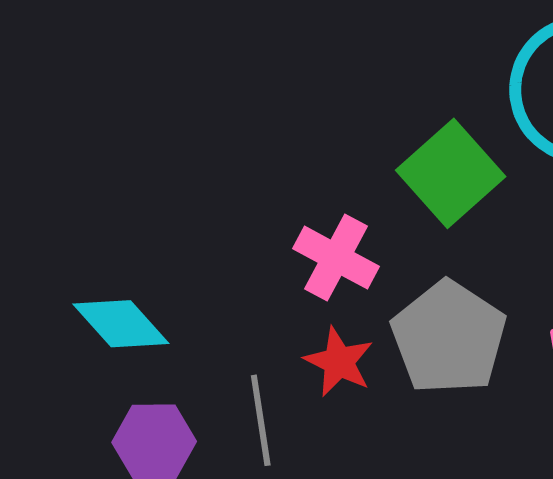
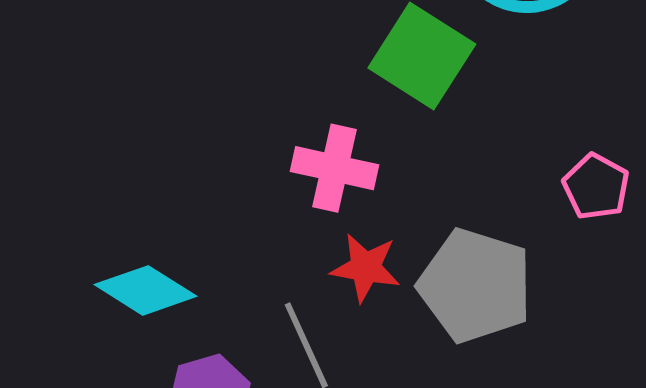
gray pentagon: (449, 337) -> (475, 286), moved

